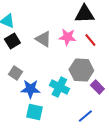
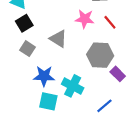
gray triangle: (43, 39) -> (58, 39), moved
gray square: (15, 73) -> (27, 49), moved
cyan cross: (59, 87) -> (73, 86), moved

